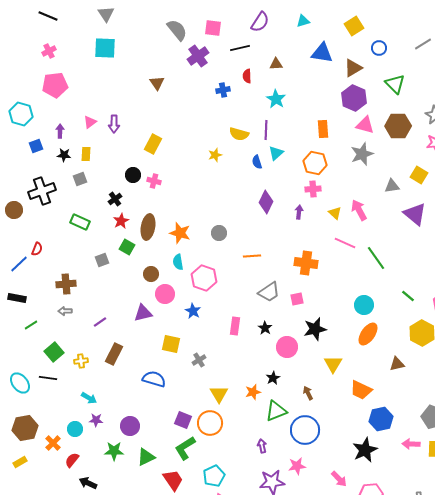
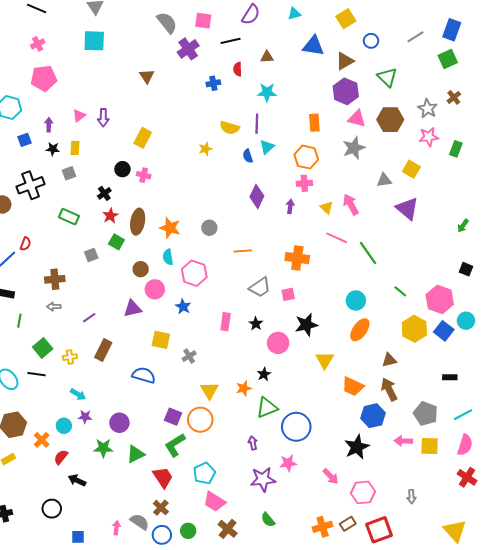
cyan star: (276, 99) -> (267, 92), turned -30
green line: (31, 325) -> (19, 321), turned -48
brown arrow: (308, 393) -> (389, 389), moved, size x1.6

